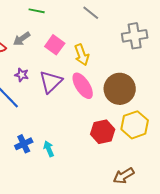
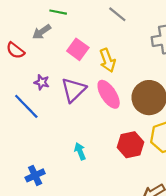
gray arrow: (22, 39) -> (42, 32), moved
blue cross: (24, 144) -> (35, 175), moved
cyan arrow: (49, 149) -> (80, 151), moved

